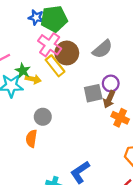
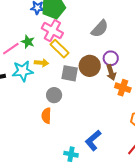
brown circle: (67, 53) -> (90, 66), moved
green star: (23, 71) -> (28, 42), moved
gray square: (93, 93) -> (70, 73), moved, turned 30
brown arrow: (109, 99) -> (111, 72), turned -35

